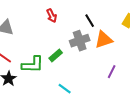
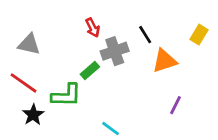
gray cross: (80, 41) -> (115, 51), moved
green rectangle: (56, 56) -> (90, 70), moved

